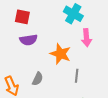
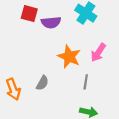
pink arrow: (86, 38) -> (98, 53), moved, turned 36
purple semicircle: (28, 40) -> (51, 22), moved

